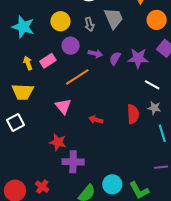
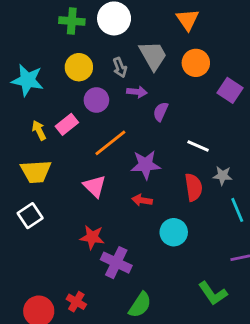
orange circle: (157, 20) -> (196, 63), moved
purple arrow: (95, 54) -> (137, 92), moved
purple star: (138, 58) -> (146, 165), moved
white line: (152, 85) -> (198, 146), moved
purple cross: (73, 162) -> (116, 263), turned 30
cyan circle: (112, 184) -> (174, 232), moved

